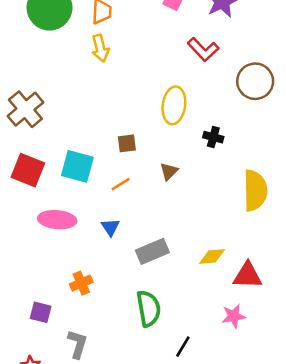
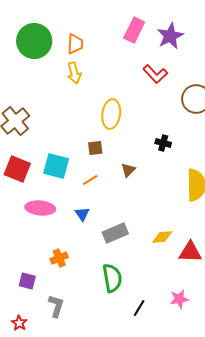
yellow ellipse: (174, 105) -> (111, 114), moved
pink star: (234, 316) -> (179, 299), moved

